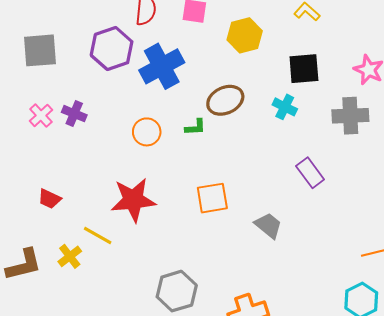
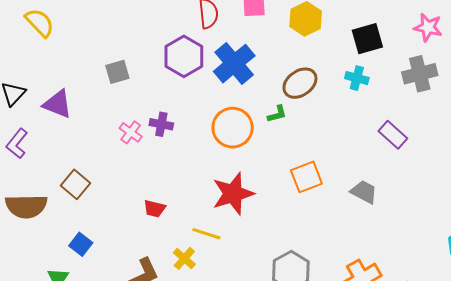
gray square: (40, 50) -> (117, 72), size x0.7
orange circle: (147, 132) -> (233, 128), size x1.5

